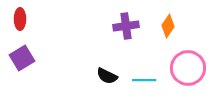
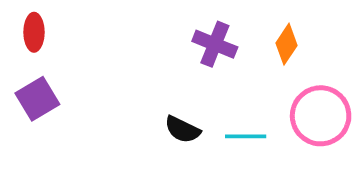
purple cross: (126, 26) -> (215, 44), turned 30

